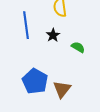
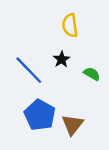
blue line: (26, 25) -> (29, 70), moved, turned -36

